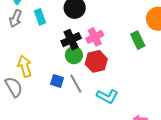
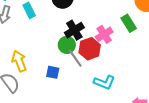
pink cross: (95, 37) -> (104, 34), moved
black cross: (71, 40) -> (74, 30), moved
gray line: (76, 84) -> (75, 58), moved

